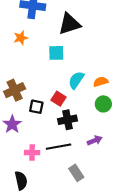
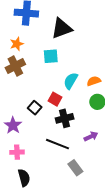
brown cross: (15, 90) -> (15, 66), moved
black square: (36, 107) -> (35, 108), turned 32
black line: (59, 147) -> (57, 144), turned 35
pink cross: (32, 153) -> (17, 152), moved

